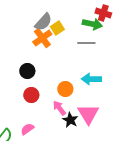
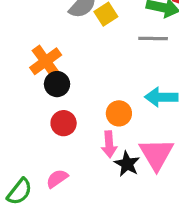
orange cross: (42, 38) -> (46, 61), moved
pink arrow: (59, 108) -> (109, 144), turned -147

